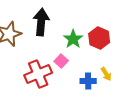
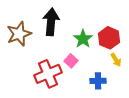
yellow arrow: (106, 74) -> (116, 60), moved

